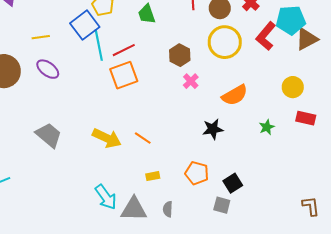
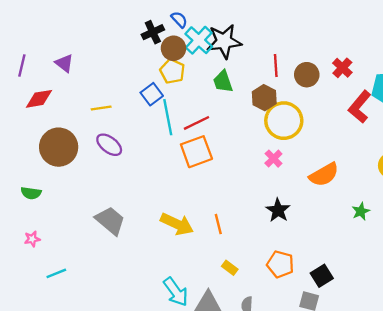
blue square: (85, 25) -> (152, 94), size x0.7
yellow circle: (225, 42) -> (284, 121), moved
brown hexagon: (180, 55) -> (264, 98), moved
black star: (213, 129) -> (278, 210), moved, turned -30
orange line: (143, 138) -> (218, 224), turned 42
yellow rectangle: (153, 176) -> (230, 268), turned 48

